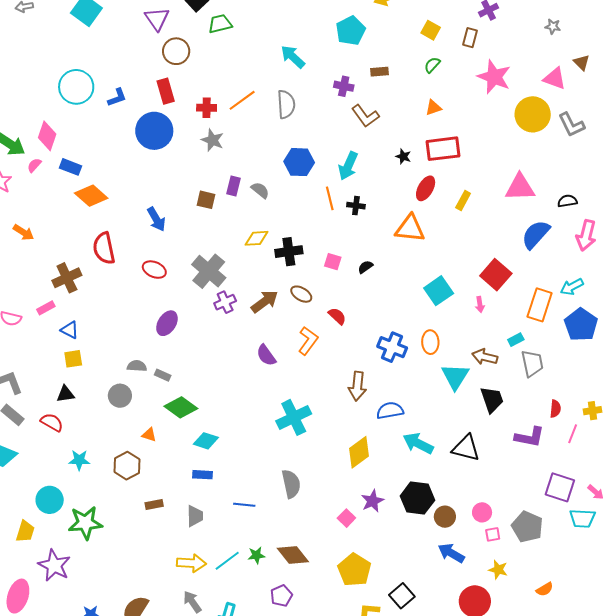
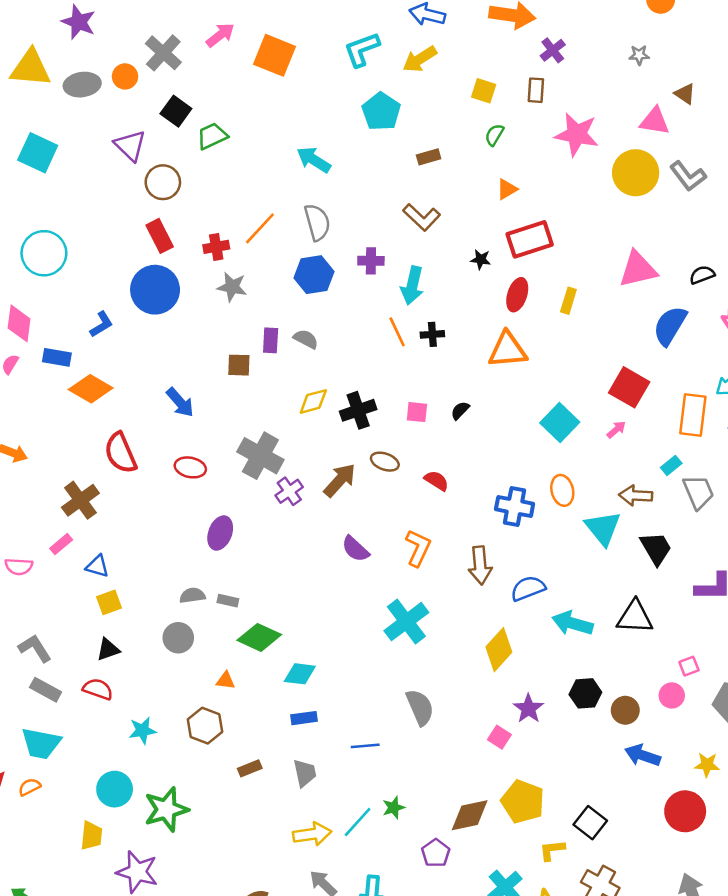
purple cross: (344, 86) -> (371, 261), moved
blue L-shape: (117, 97) -> (101, 324), moved
blue hexagon: (299, 162) -> (314, 275), moved
pink arrow: (480, 304) -> (616, 430), turned -112
orange L-shape: (308, 341) -> (418, 548), moved
black hexagon: (417, 498) -> (585, 693), size x0.7
pink square: (493, 534) -> (689, 666), moved
brown diamond: (293, 555) -> (470, 815), moved, turned -52

